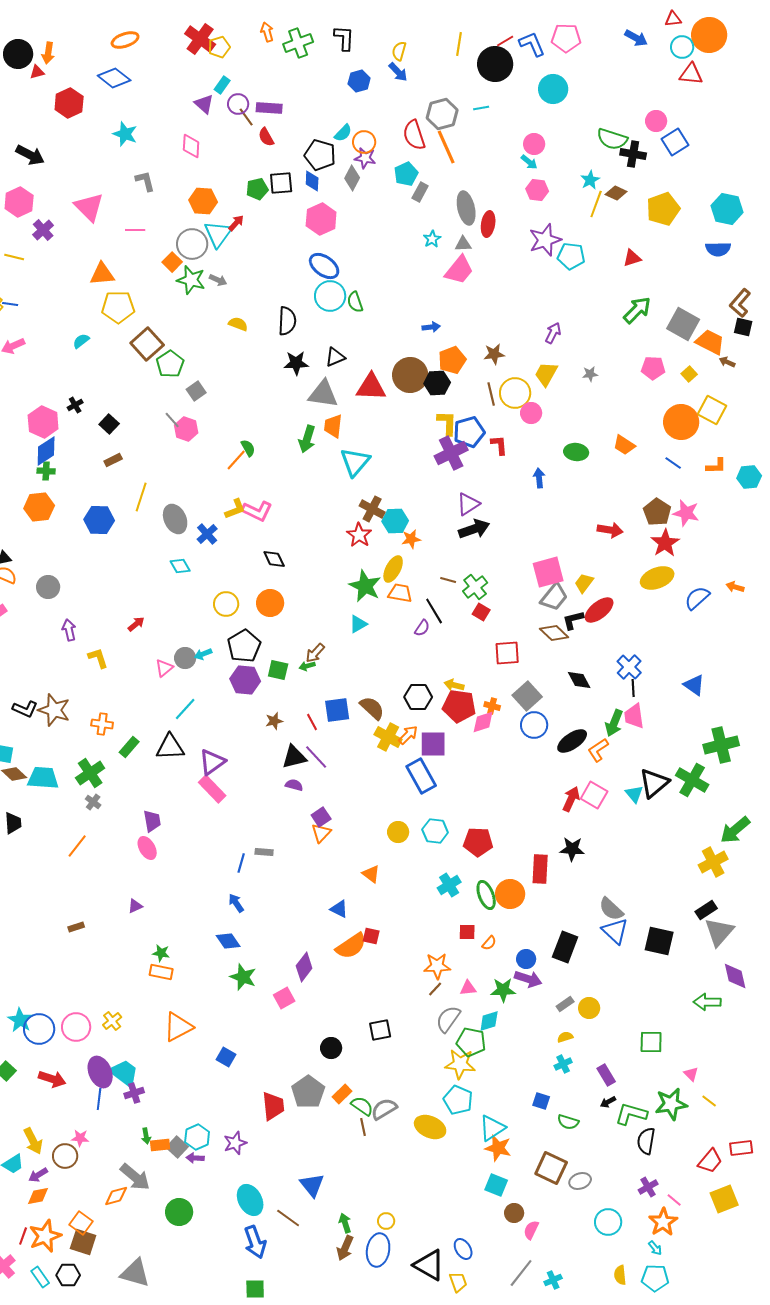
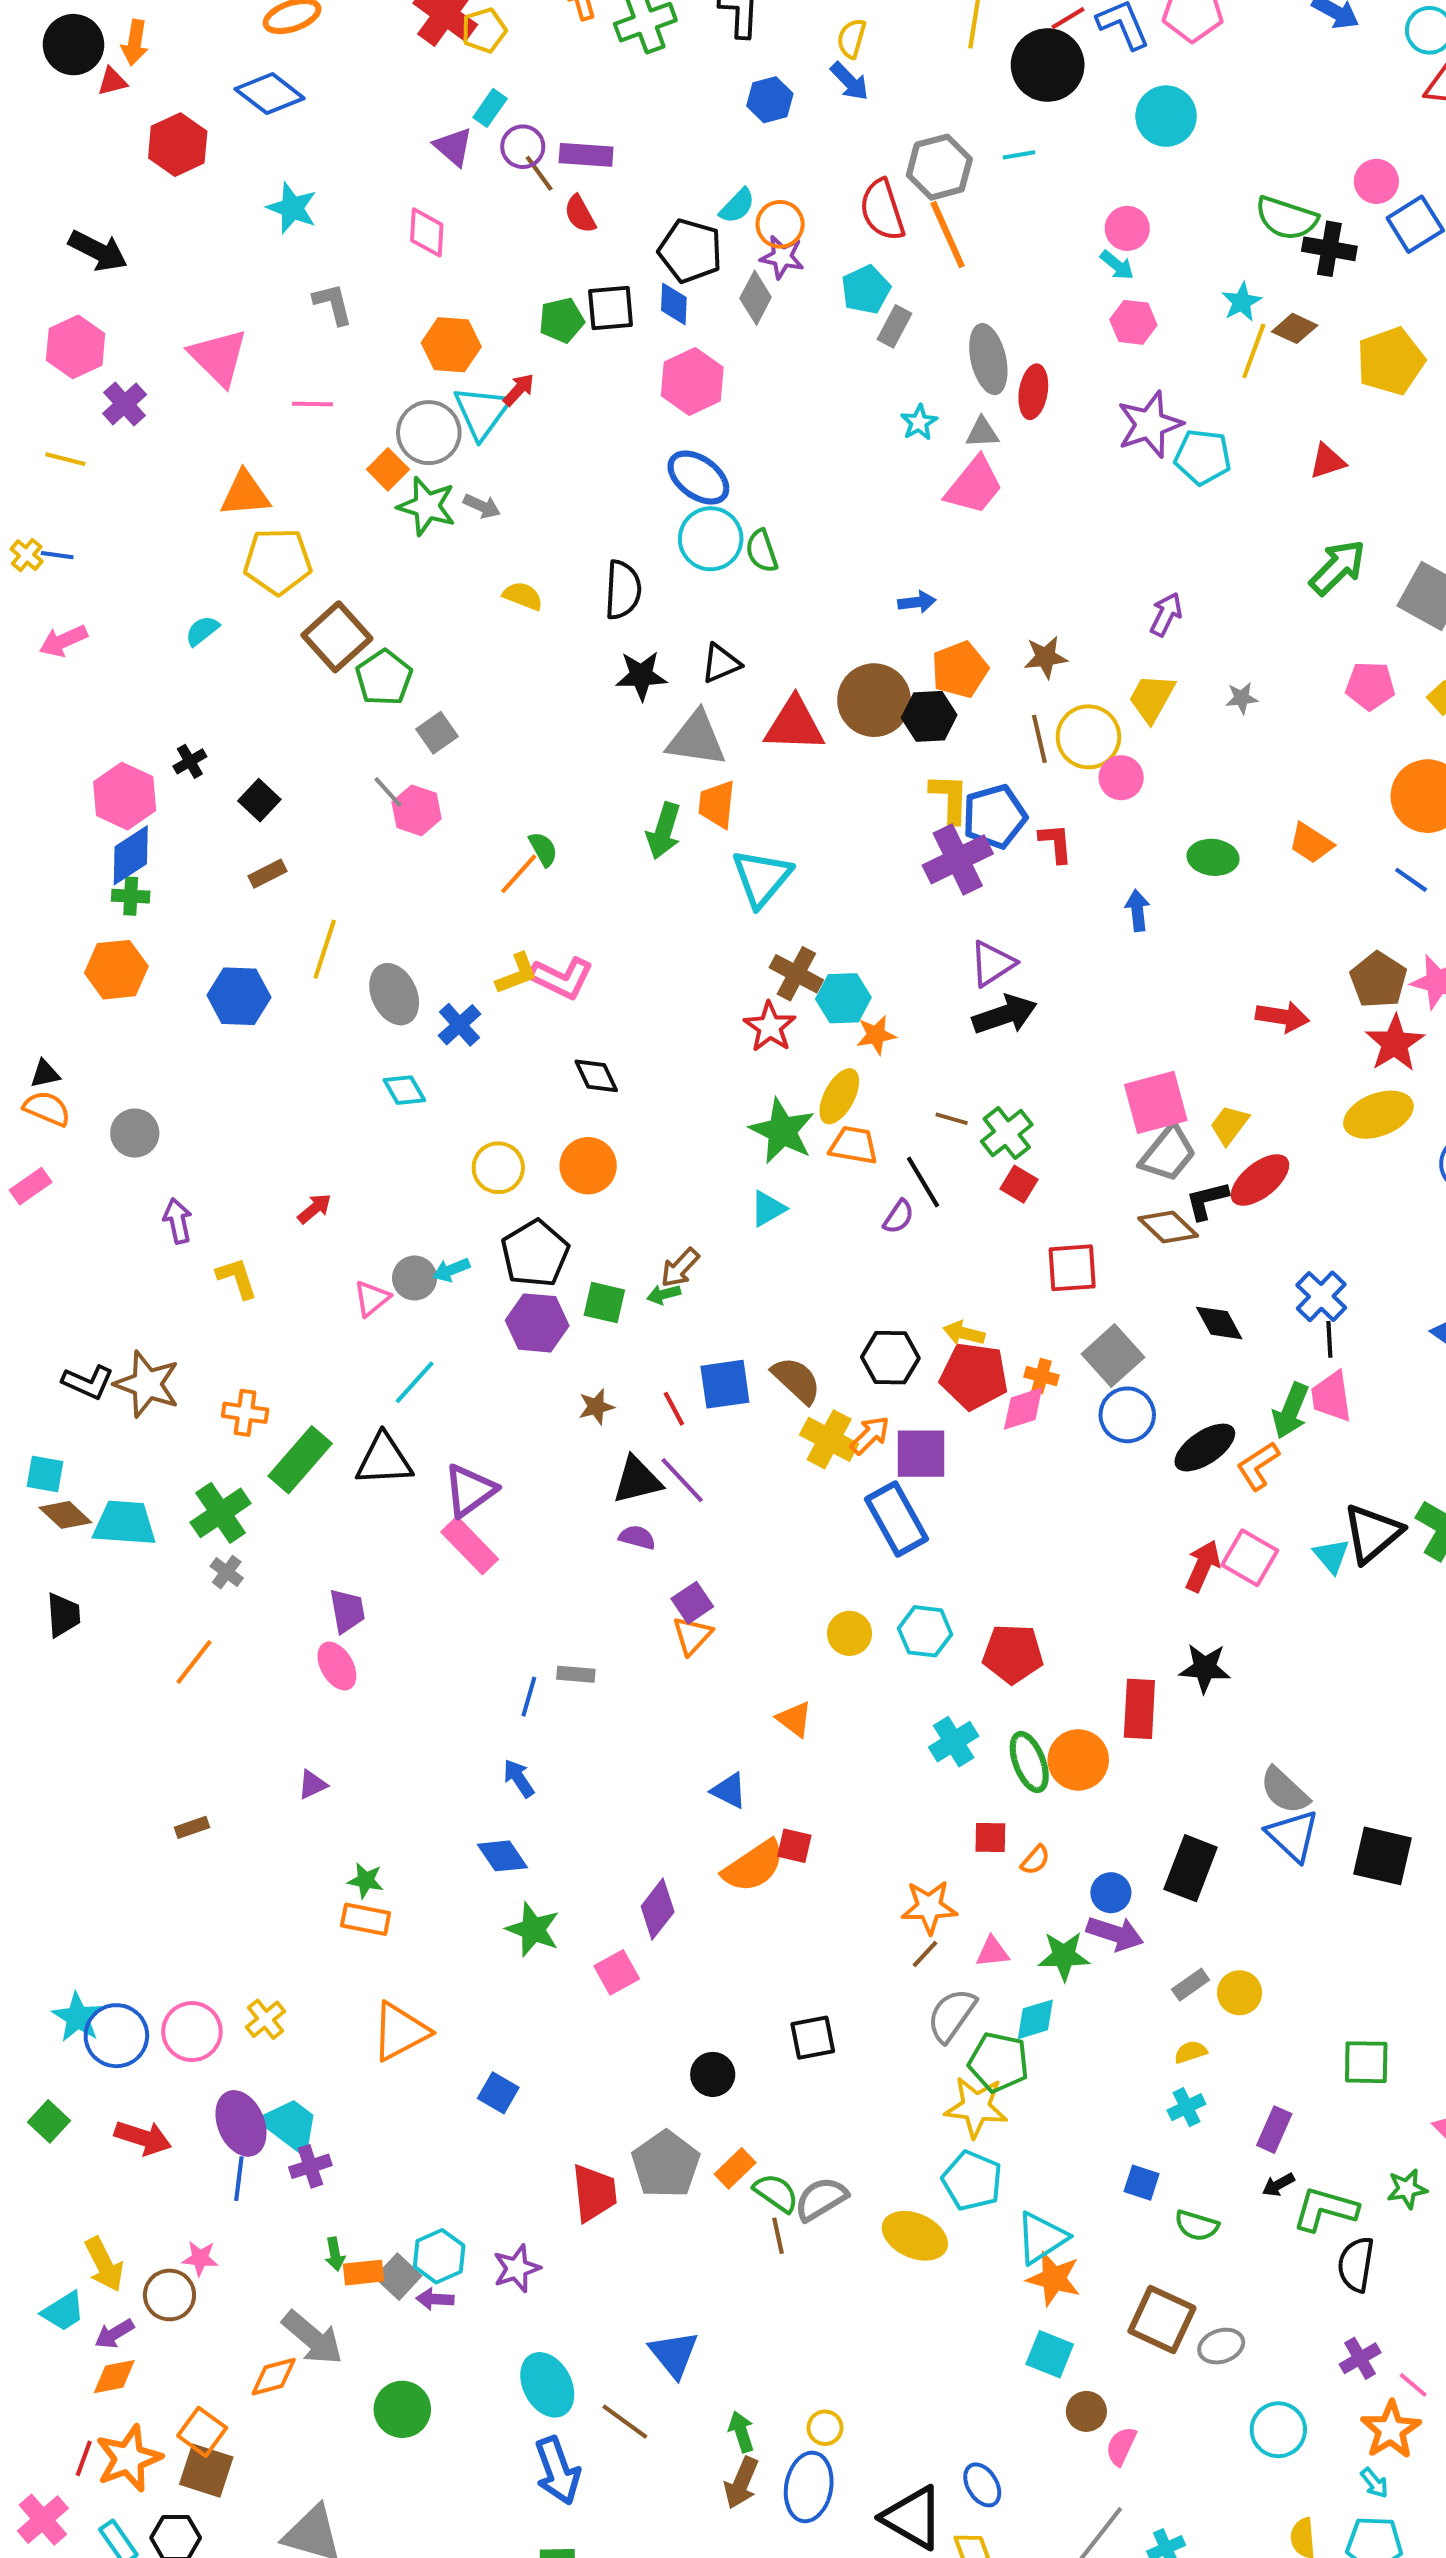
green rectangle: (129, 747) -> (300, 1460), size x1.5
purple rectangle: (606, 1075) -> (1274, 2130), turned 55
green star: (671, 1104) -> (1407, 2189), size x0.6

